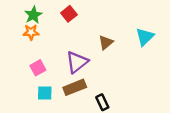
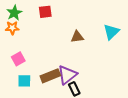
red square: (69, 14) -> (45, 12), turned 32
brown triangle: (106, 43) -> (77, 37), turned 32
purple triangle: (77, 62) -> (67, 75), moved

